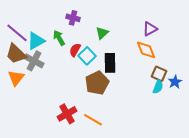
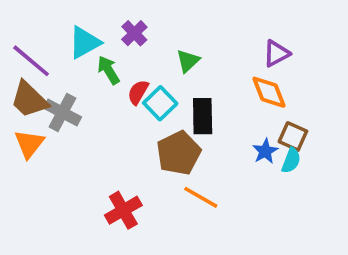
purple cross: (73, 18) -> (134, 33), turned 32
cyan triangle: (36, 41) -> (85, 42), moved
blue star: (175, 82) -> (265, 151), moved
orange line: (93, 120) -> (201, 197), moved

